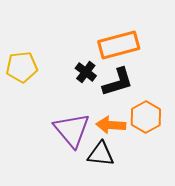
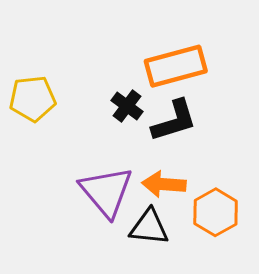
orange hexagon: (146, 117) -> (216, 212), moved

